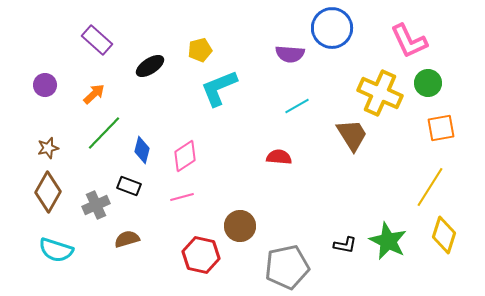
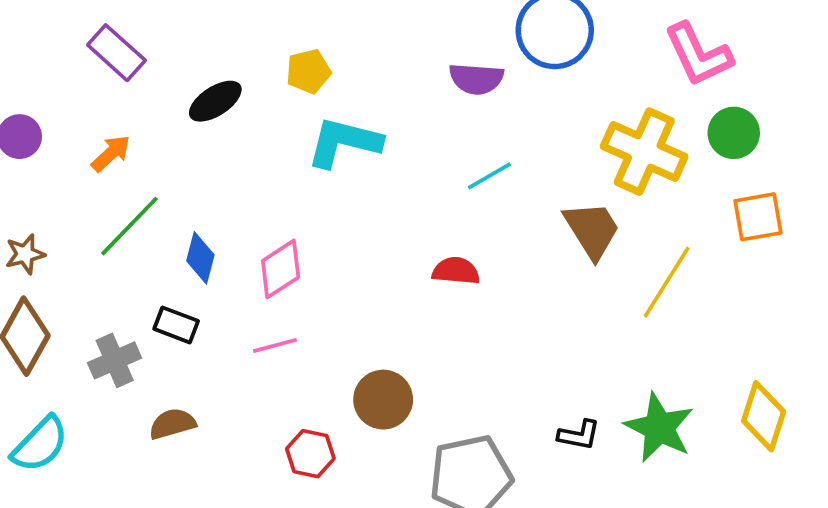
cyan L-shape: (219, 88) -> (344, 142), turned 36
yellow line: (430, 187) -> (667, 282), moved
cyan semicircle: (56, 250) -> (40, 444), turned -64
red hexagon: (201, 255) -> (310, 454), size x0.7

